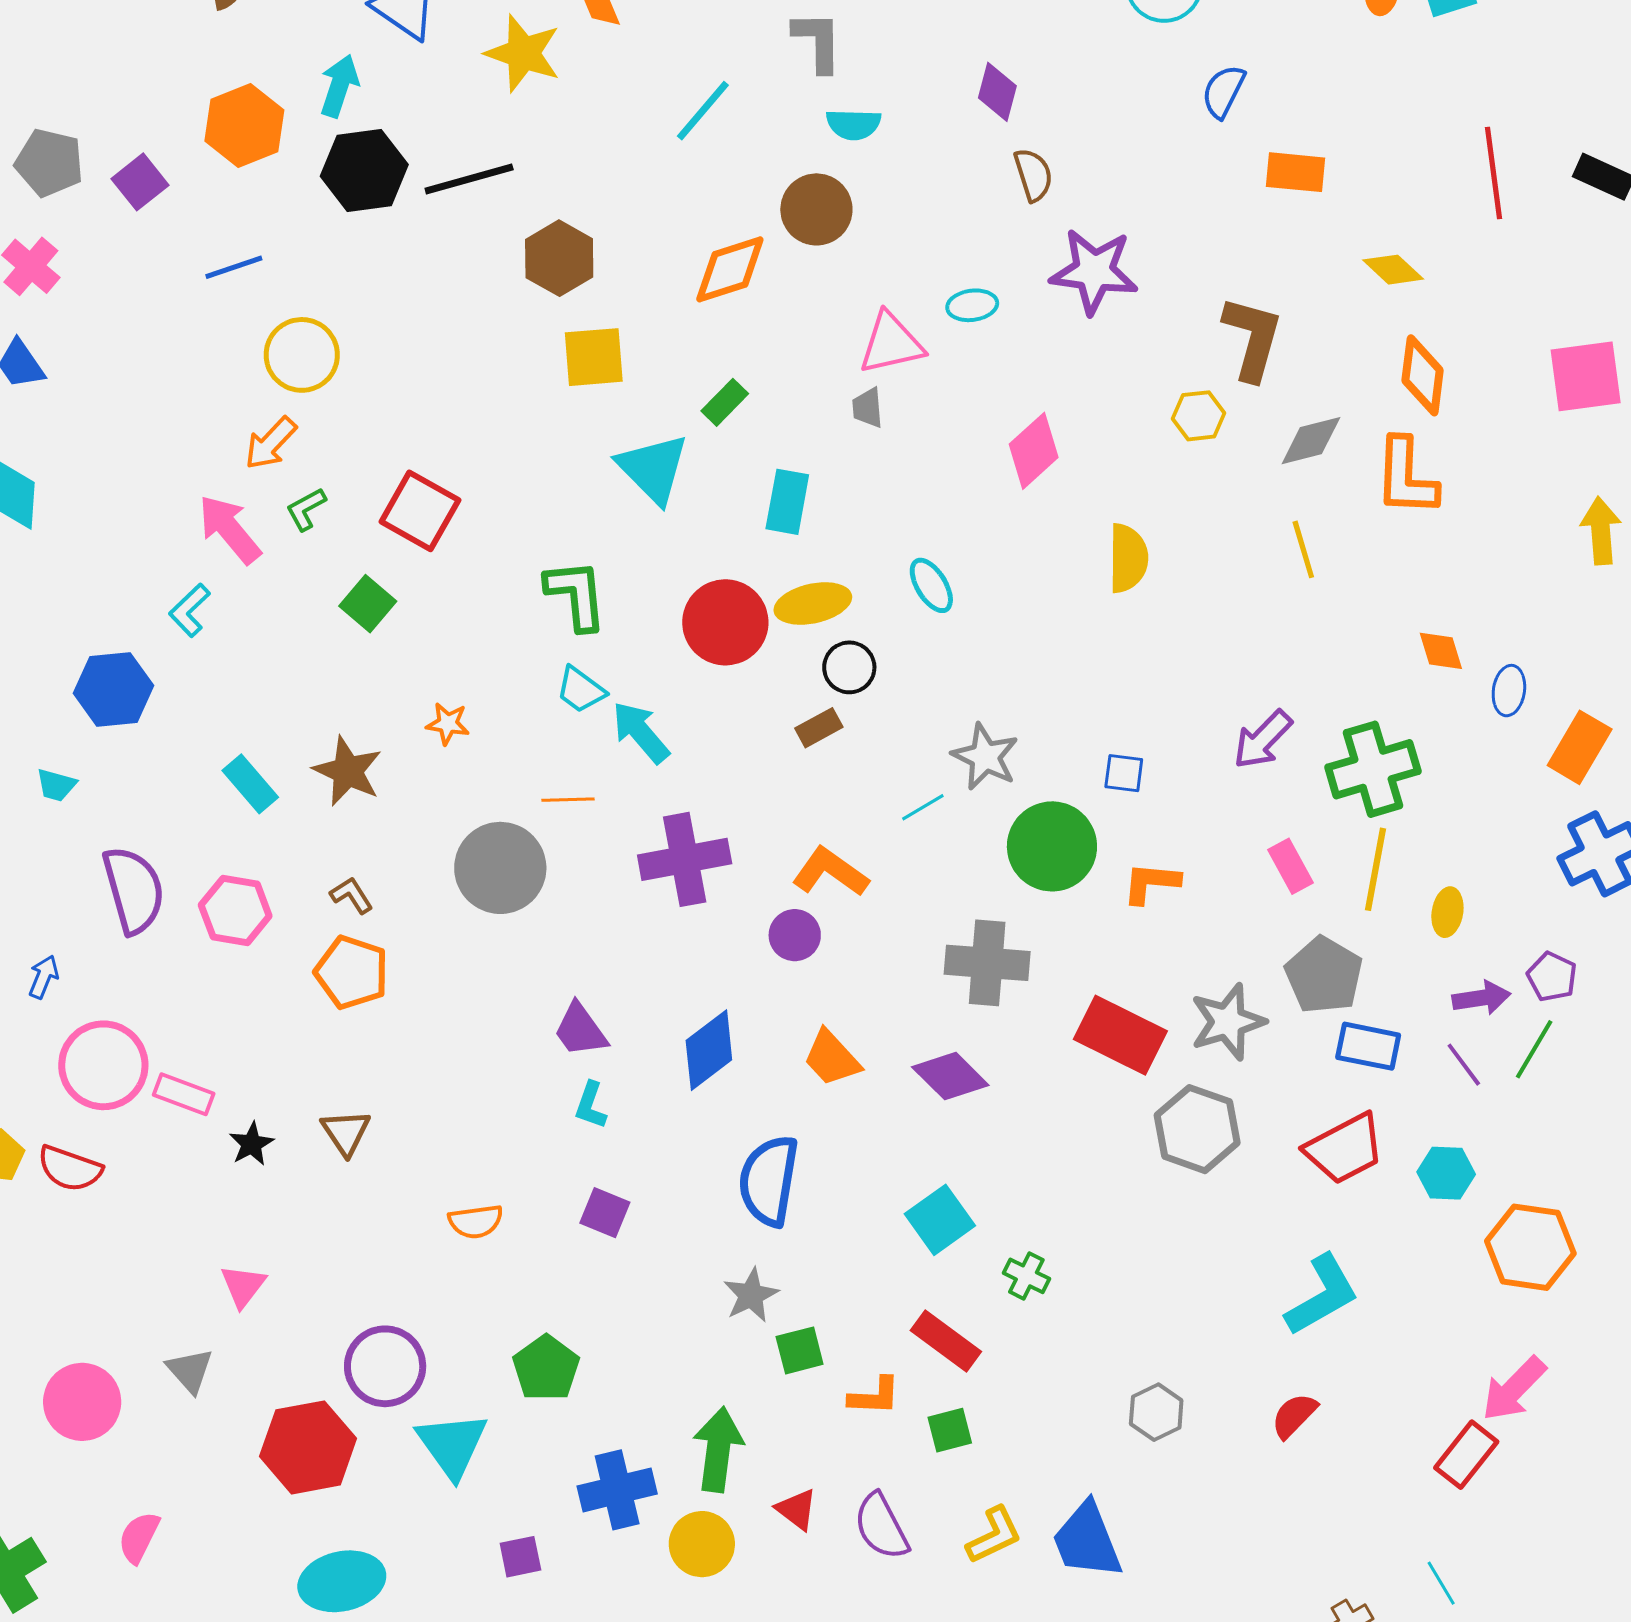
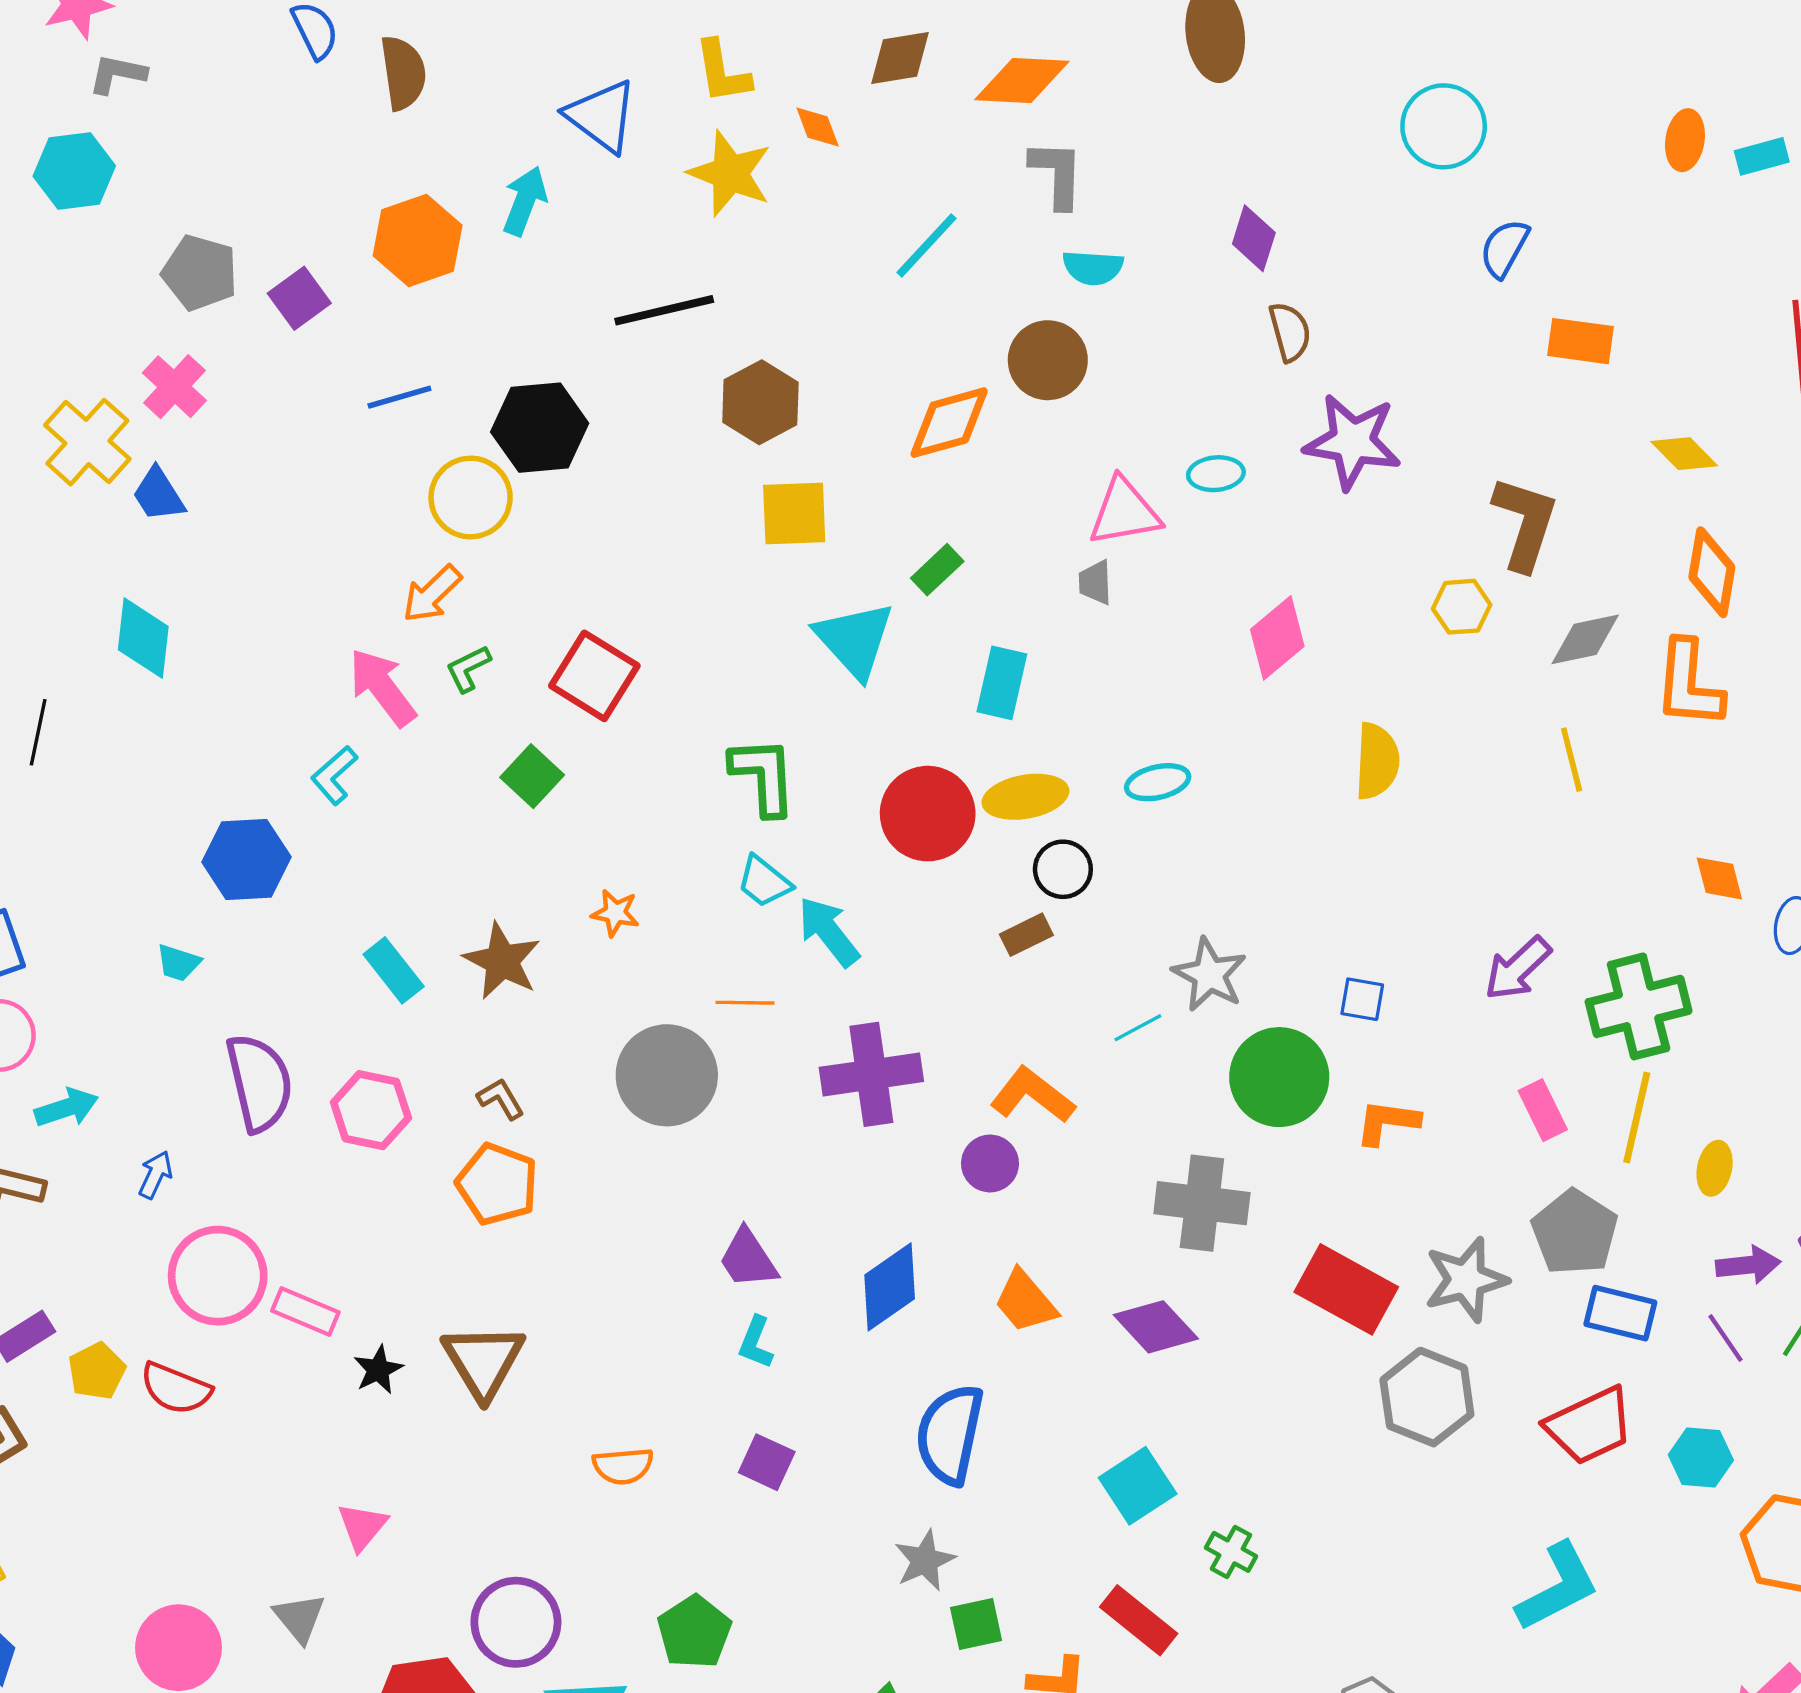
black hexagon: (364, 170) -> (540, 428), moved
cyan ellipse: (931, 585) -> (1158, 782), turned -74
brown triangle: (346, 1132) -> (483, 1361), size x1.5

